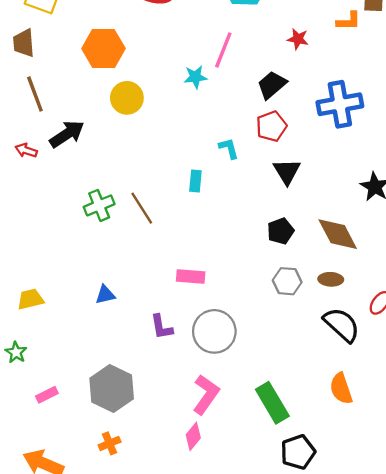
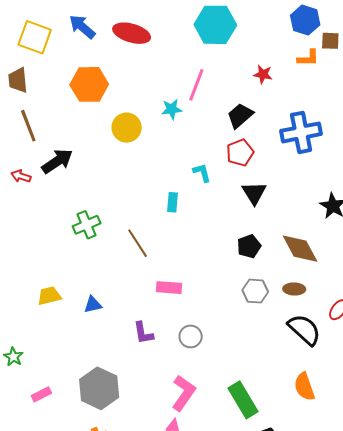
yellow circle: (127, 98) -> (127, 128), moved
brown line: (142, 208) -> (138, 243), moved
yellow trapezoid: (30, 299) -> (49, 296), moved
gray circle: (214, 331) -> (191, 336), size x0.6

